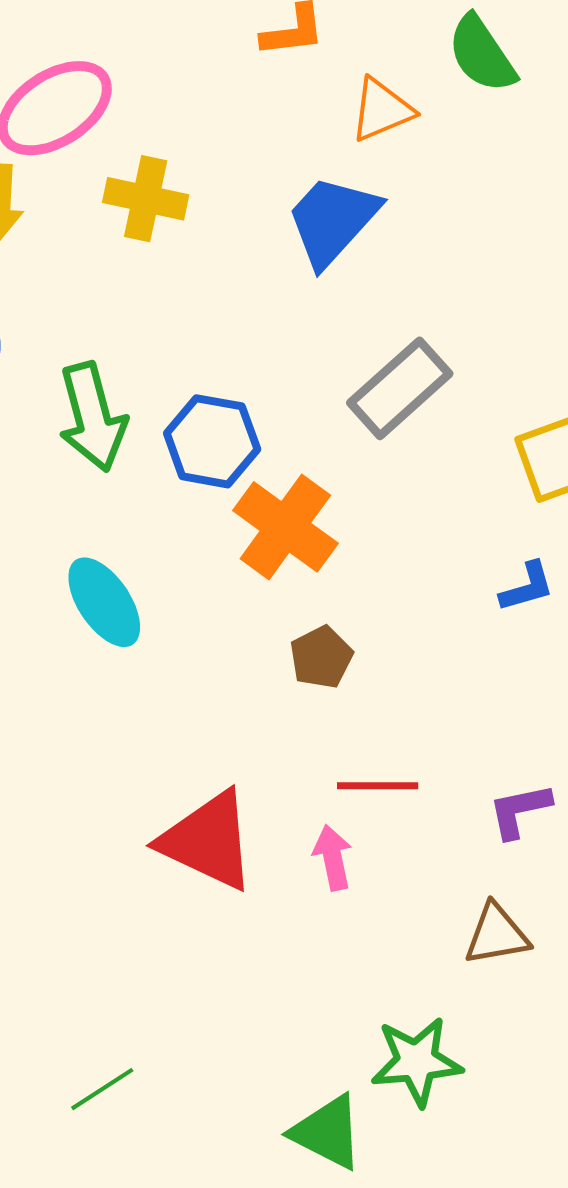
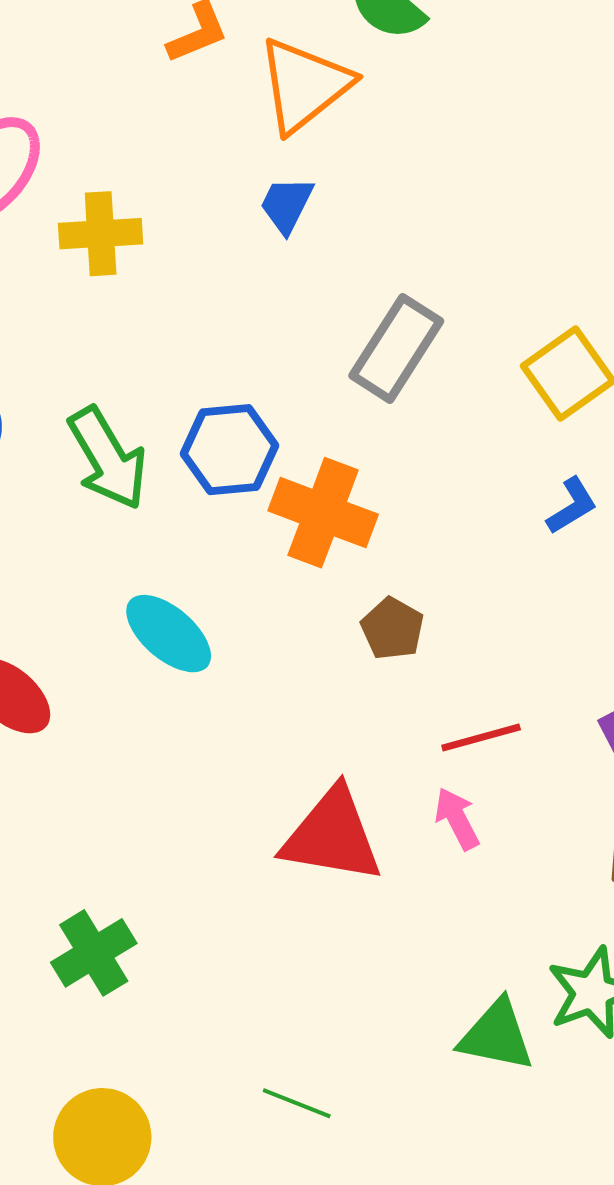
orange triangle: (382, 110) -> (304, 85), size x1.5
blue trapezoid: (332, 221) -> (287, 205), size x0.6
green line: (102, 1089) -> (297, 1103), turned 70
green triangle: (327, 1132) -> (496, 1036), moved

